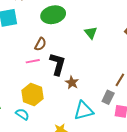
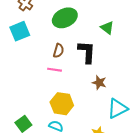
pink line: (33, 61) -> (55, 70), turned 32
black L-shape: (58, 64) -> (87, 52), moved

